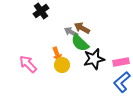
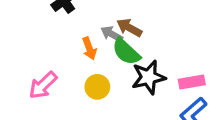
orange arrow: (57, 54) -> (89, 48), moved
pink arrow: (28, 64) -> (43, 85), turned -90

